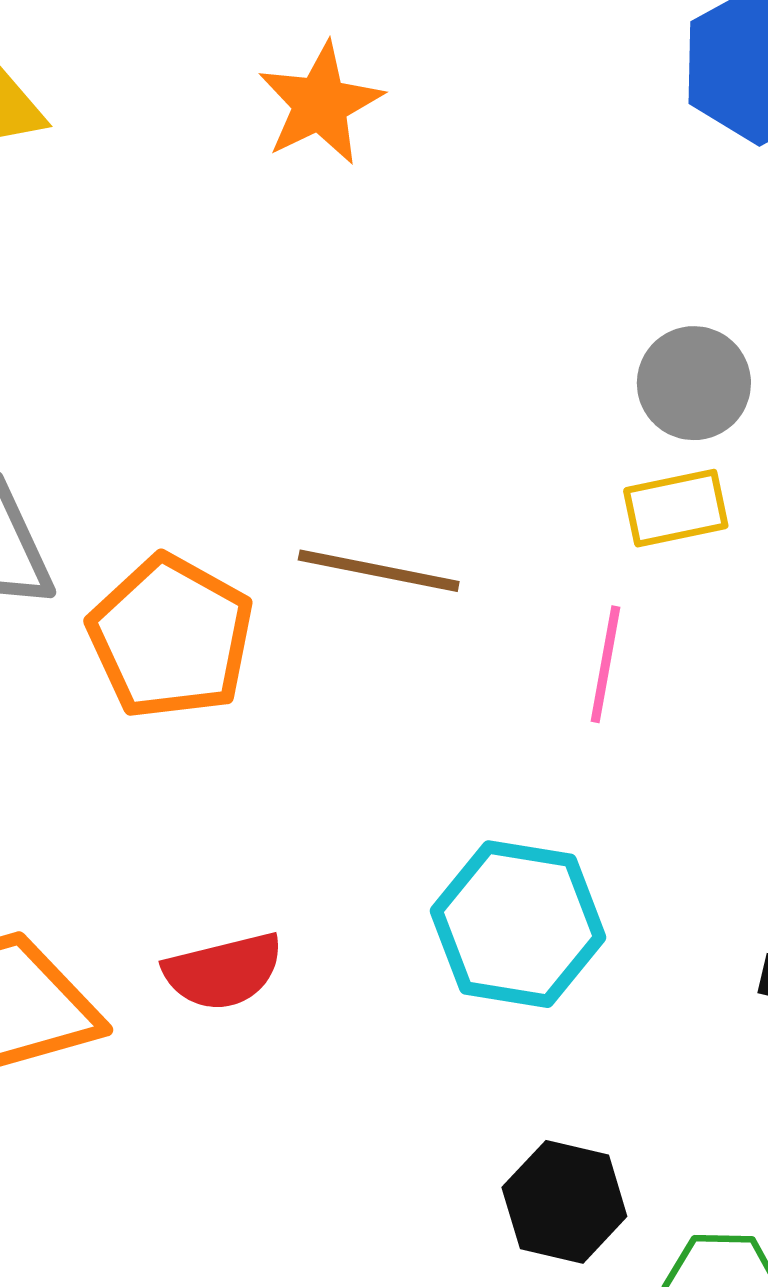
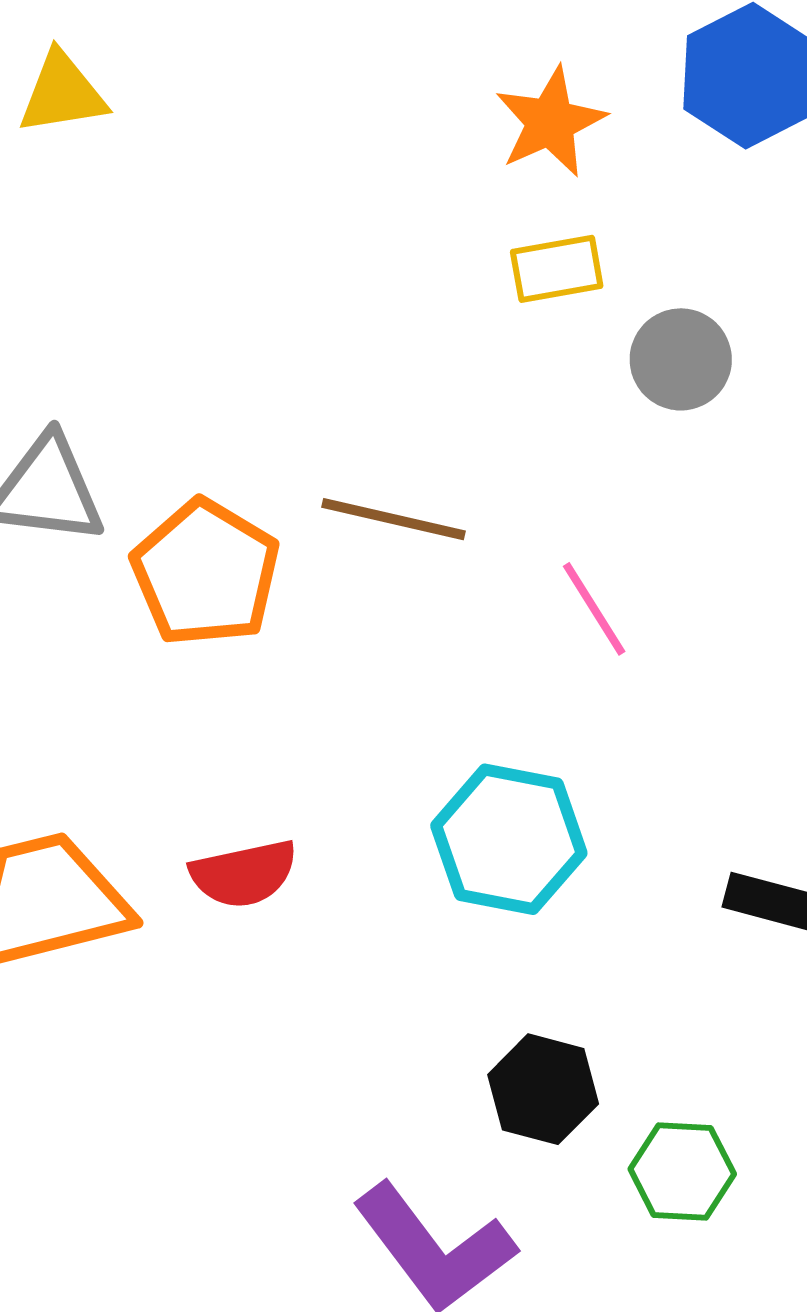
orange star: (320, 104) -> (550, 122), moved
yellow rectangle: (676, 508) -> (557, 269), moved
pink line: (606, 664) -> (594, 609), turned -44

